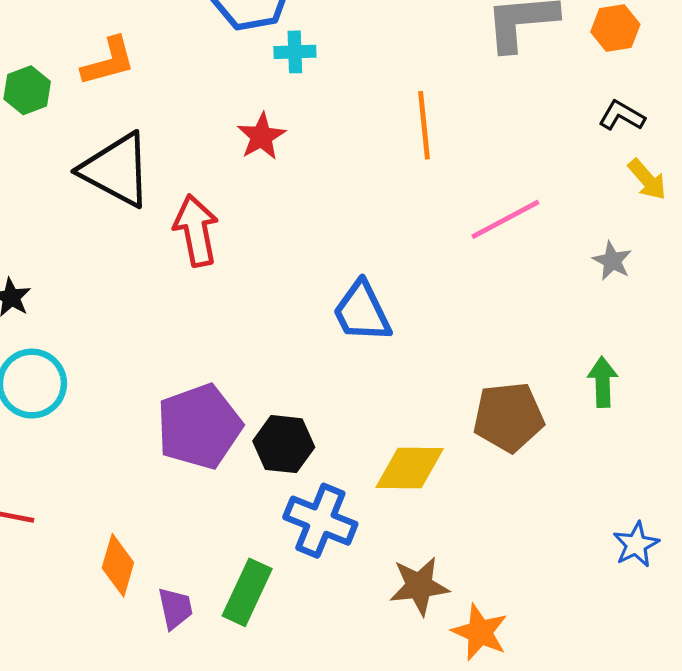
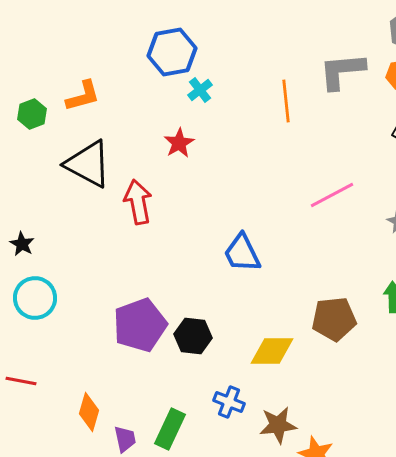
cyan cross: (295, 52) -> (200, 90), turned -35
orange line: (424, 125) -> (286, 101), moved
blue cross: (320, 521) -> (229, 402), moved, size x0.7

